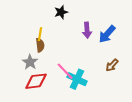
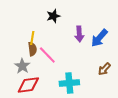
pink line: (65, 71) -> (47, 55), moved
cyan cross: (77, 79) -> (69, 83), turned -30

